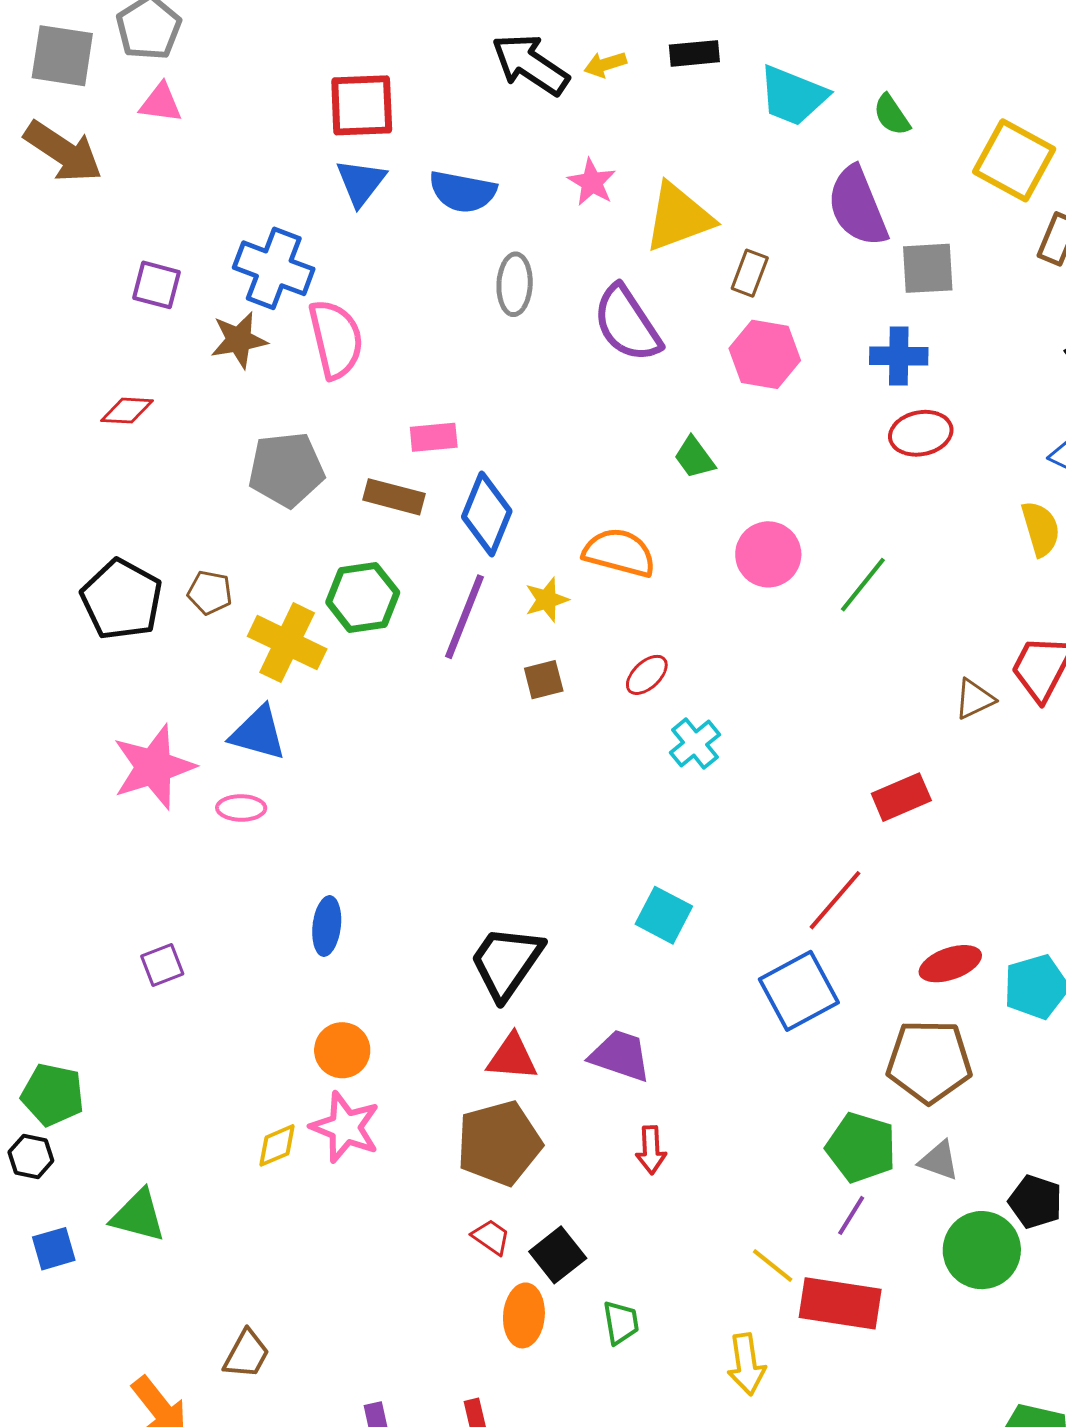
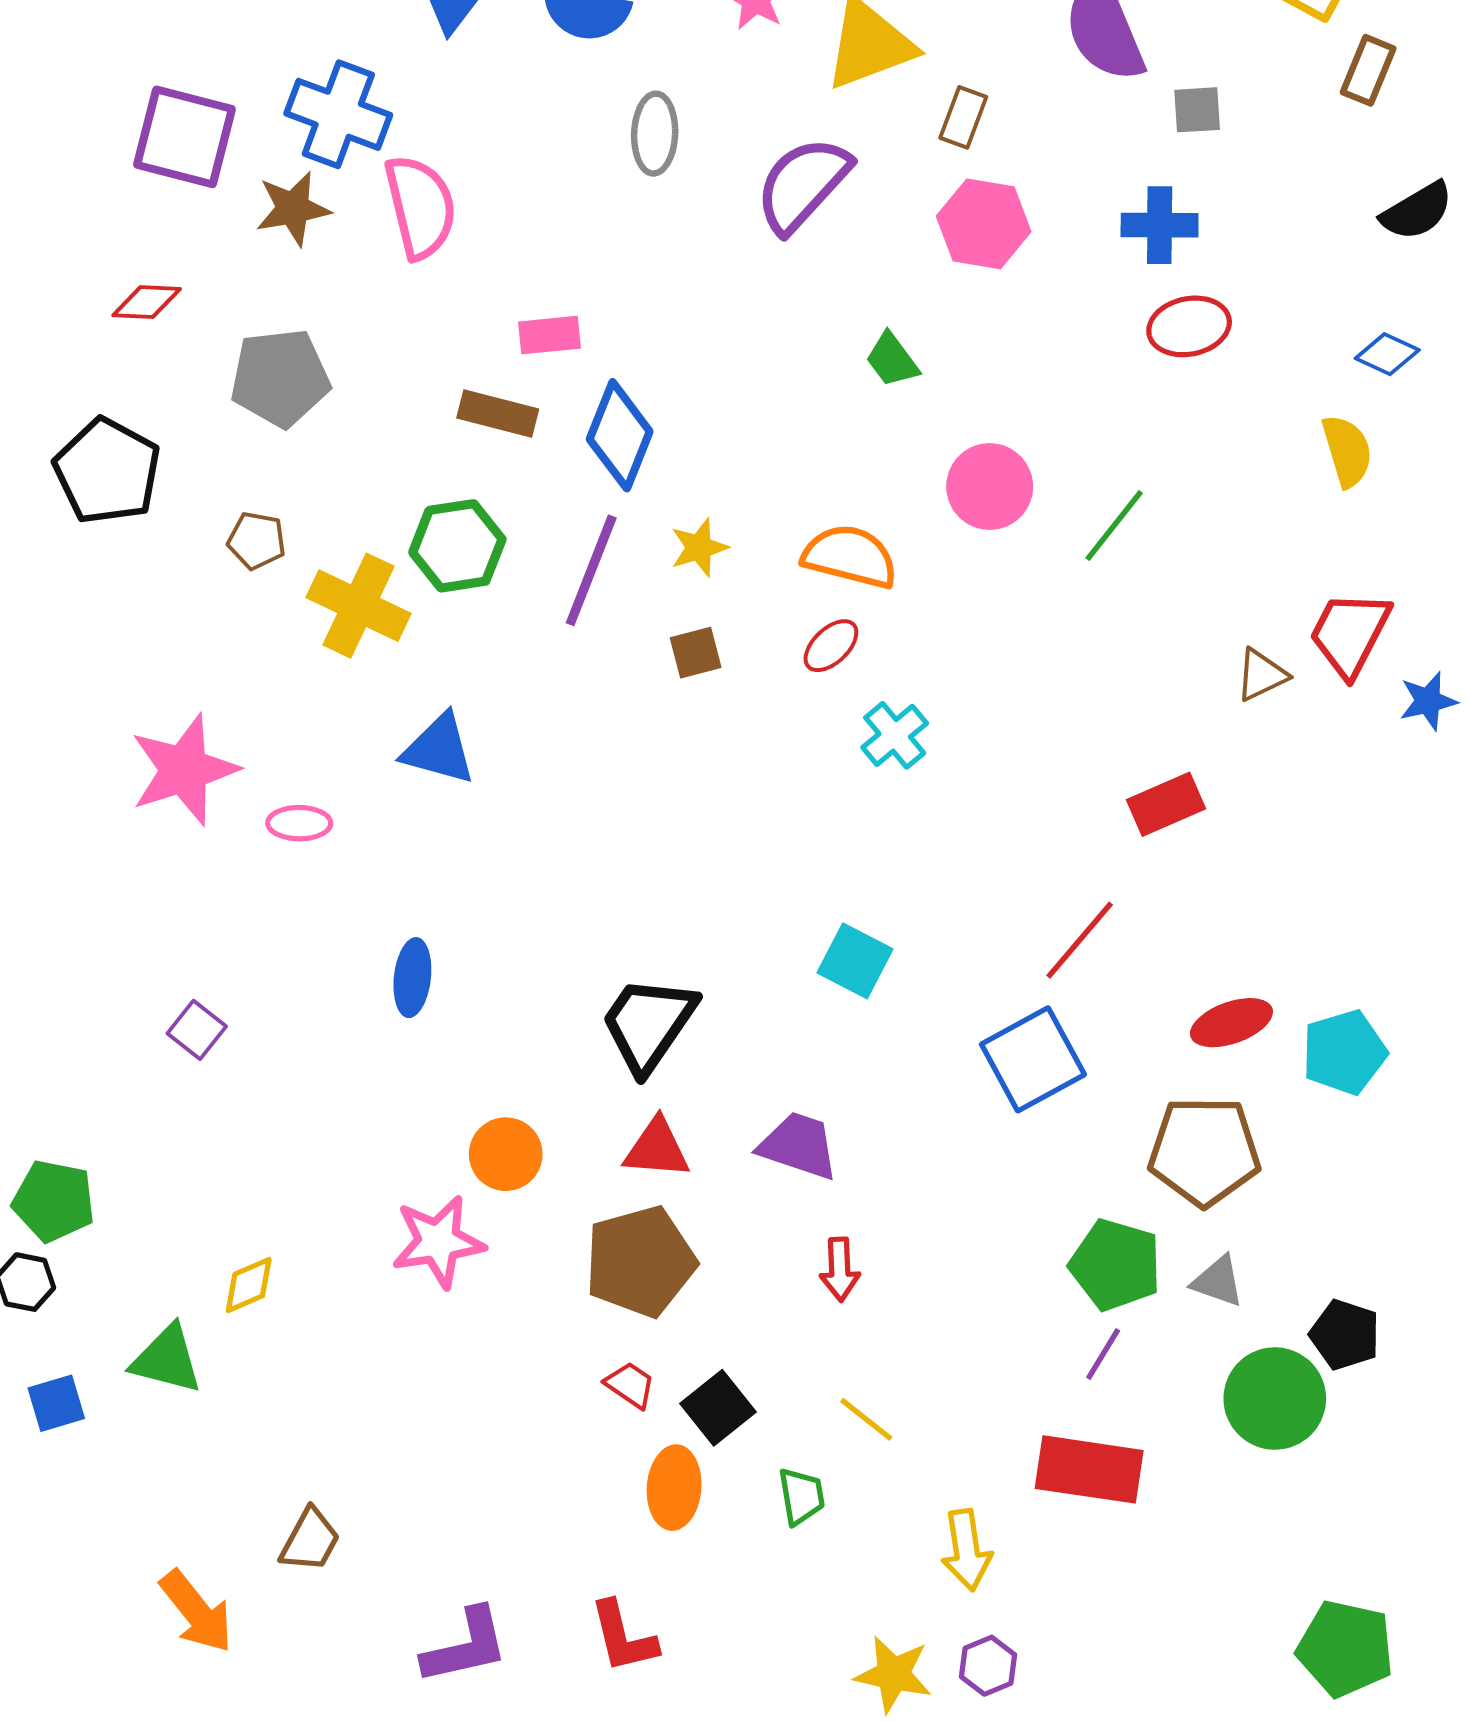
gray square: (928, 268) -> (1197, 110), size x0.7
purple square: (157, 285) -> (185, 137), size x1.6
purple semicircle: (627, 324) -> (803, 185), turned 76
gray pentagon: (286, 470) -> (280, 378), moved
orange semicircle: (619, 553) -> (850, 556), moved
black pentagon: (122, 600) -> (107, 471), moved
blue triangle: (258, 733) -> (439, 749), moved
purple square: (162, 965) -> (197, 1030), turned -30
orange circle: (342, 1050) -> (506, 1154), moved
pink star: (345, 1127) -> (438, 1242), turned -30
yellow diamond: (277, 1145) -> (249, 1285), moved
yellow line: (773, 1266) -> (866, 1419), moved

